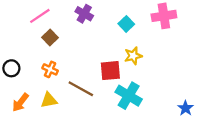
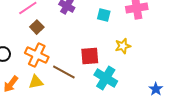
cyan square: (126, 24) -> (104, 15), turned -32
yellow star: (133, 56) -> (123, 46), moved
orange cross: (50, 69) -> (37, 55), size x1.6

